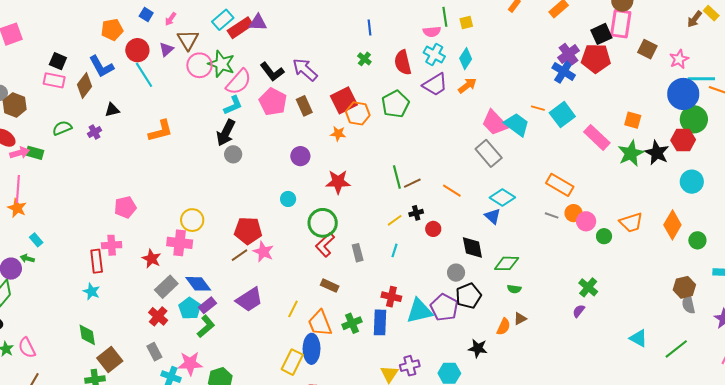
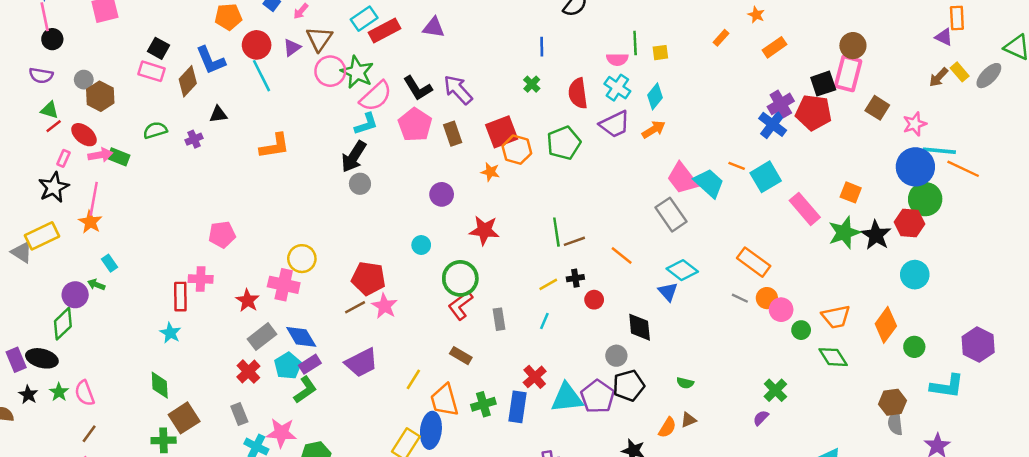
purple triangle: (258, 23) -> (434, 28), moved
green diamond: (507, 263) -> (833, 357), moved, turned 50
red cross: (391, 297) -> (535, 377), turned 30

